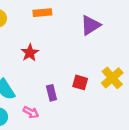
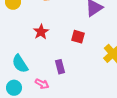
red square: (80, 82) -> (78, 37), moved

